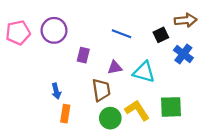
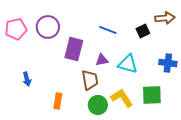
blue cross: (183, 54) -> (168, 63), moved, turned -30
purple rectangle: (83, 55) -> (74, 49), size x1.6
blue arrow: (56, 91) -> (27, 79), moved

